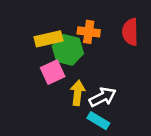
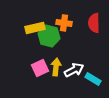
pink square: (53, 72) -> (40, 68), moved
cyan rectangle: (98, 121) -> (93, 79), moved

